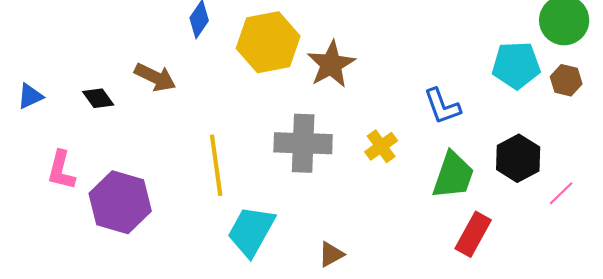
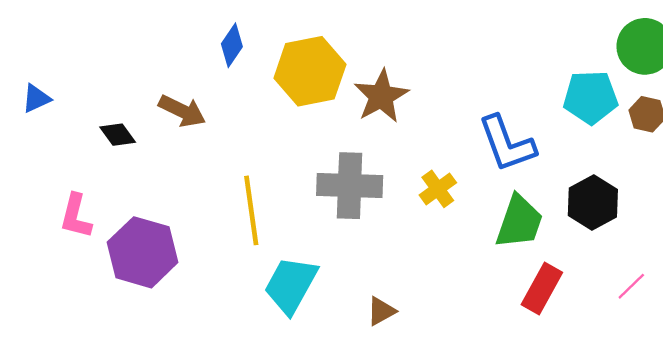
blue triangle: (30, 96) -> (36, 98), moved
blue L-shape: (442, 106) -> (507, 144), size x1.4
pink line: (561, 193) -> (631, 286), moved

